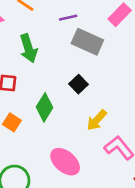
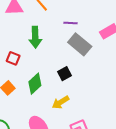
yellow arrow: (97, 120) -> (61, 102), moved

